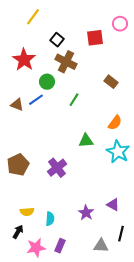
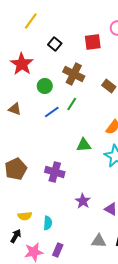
brown cross: (66, 62) -> (74, 74), moved
blue line: (36, 100) -> (52, 112), moved
purple cross: (57, 168) -> (55, 172), turned -36
purple star: (86, 213) -> (83, 201), moved
gray triangle: (101, 246) -> (99, 241), moved

